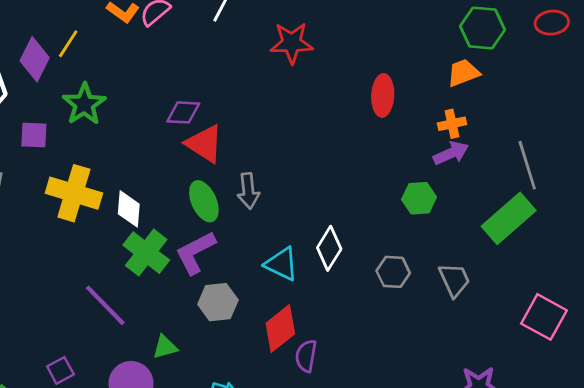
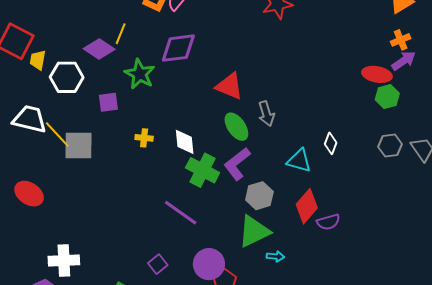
purple diamond: (35, 59) -> (99, 49), turned -72
red ellipse: (383, 95) -> (377, 74), moved, turned -72
purple diamond: (183, 112) -> (178, 48), moved, size x1.5
yellow cross: (74, 193) -> (144, 138), size x0.5
white diamond: (329, 248) -> (331, 143), size x0.7
gray hexagon: (393, 272) -> (390, 145), moved
green triangle: (165, 347) -> (254, 231), moved, size x1.8
purple semicircle: (306, 356) -> (328, 222), turned -105

